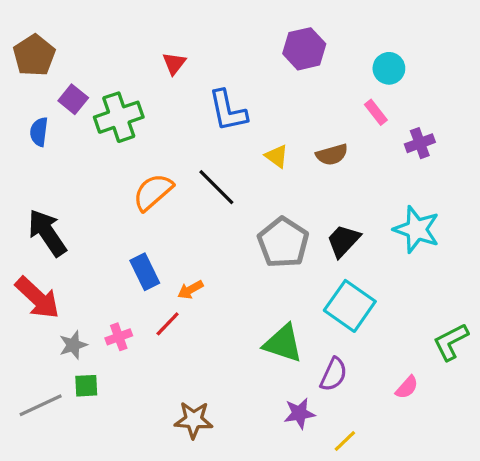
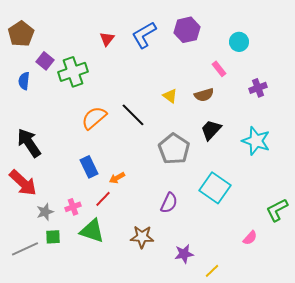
blue L-shape: (228, 111) -> (144, 35), moved, turned 72
pink rectangle: (376, 112) -> (219, 69), moved
black trapezoid: (343, 241) -> (211, 130), moved
green triangle: (283, 343) -> (92, 231), moved
purple semicircle: (334, 374) -> (169, 203), moved
brown star: (194, 420) -> (142, 237), moved

